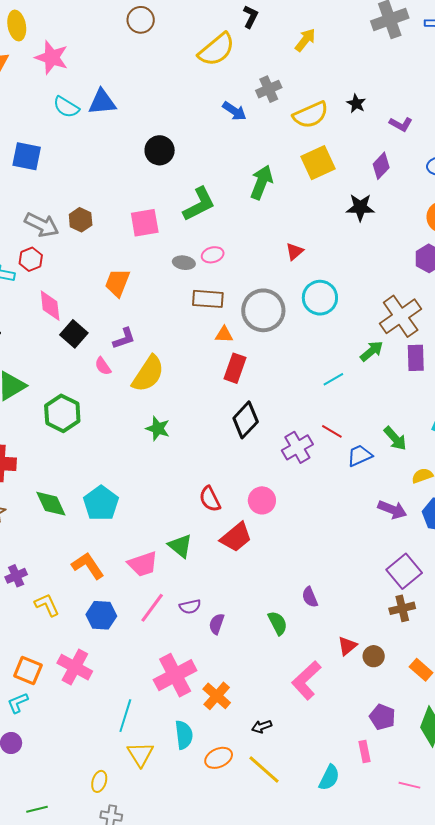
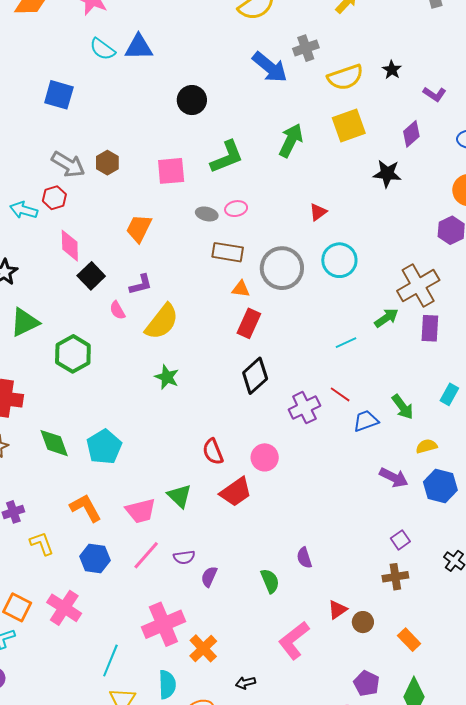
blue arrow: (234, 111) -> (270, 67), size x1.5
purple square: (404, 571) -> (400, 540), size x0.6

